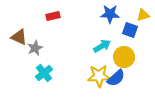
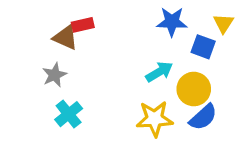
yellow triangle: (143, 15) -> (223, 23), turned -40
brown triangle: (19, 37) -> (65, 37), moved
blue semicircle: (116, 78) -> (203, 117), moved

